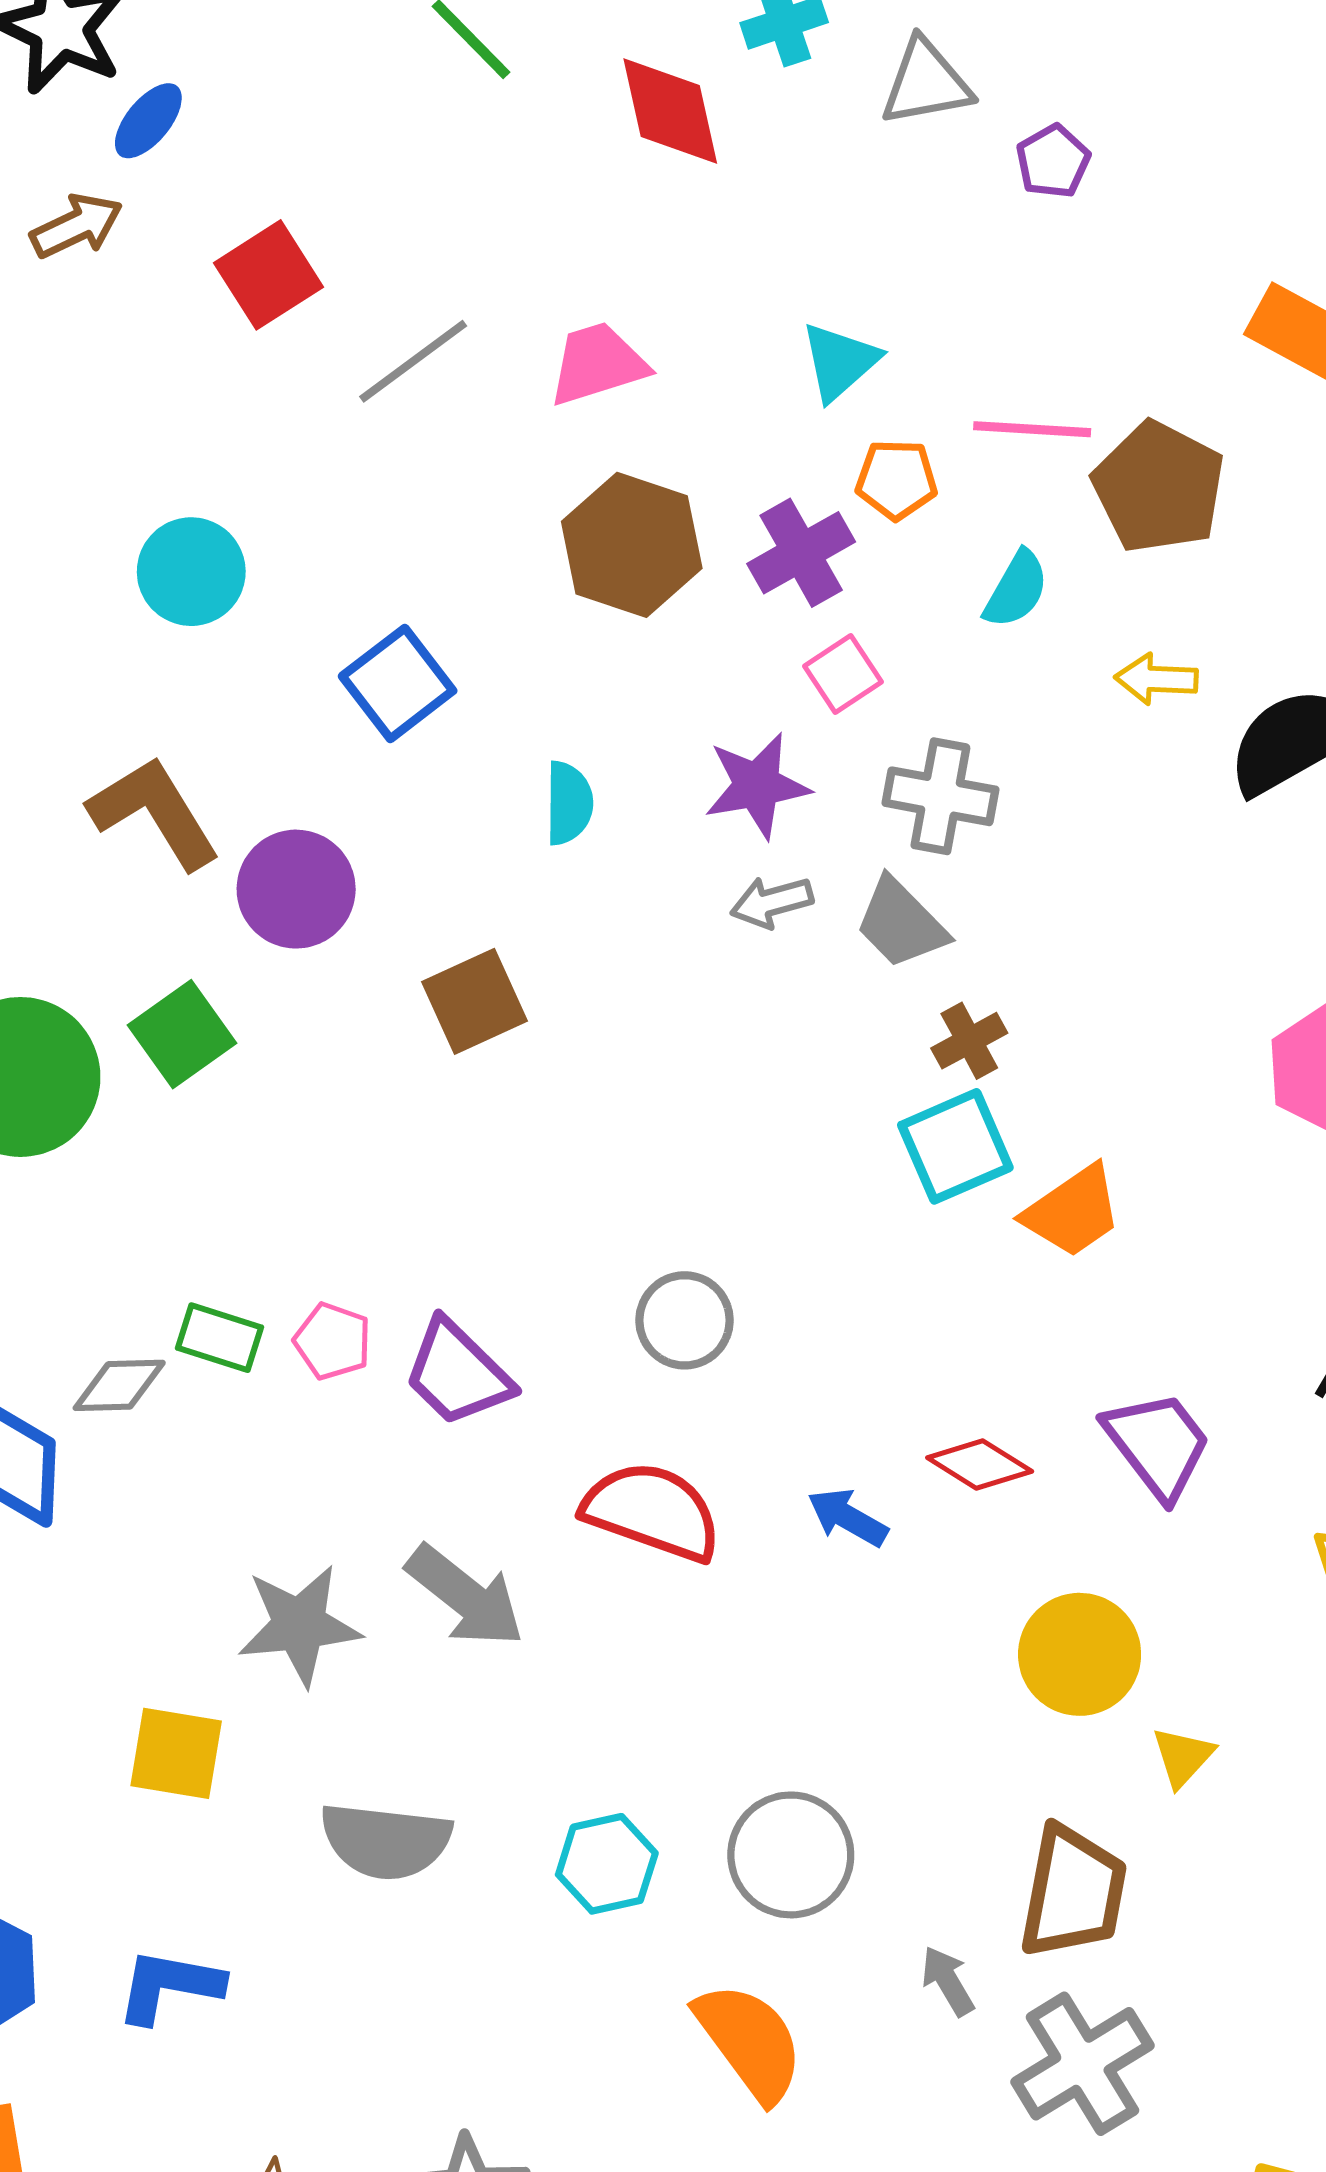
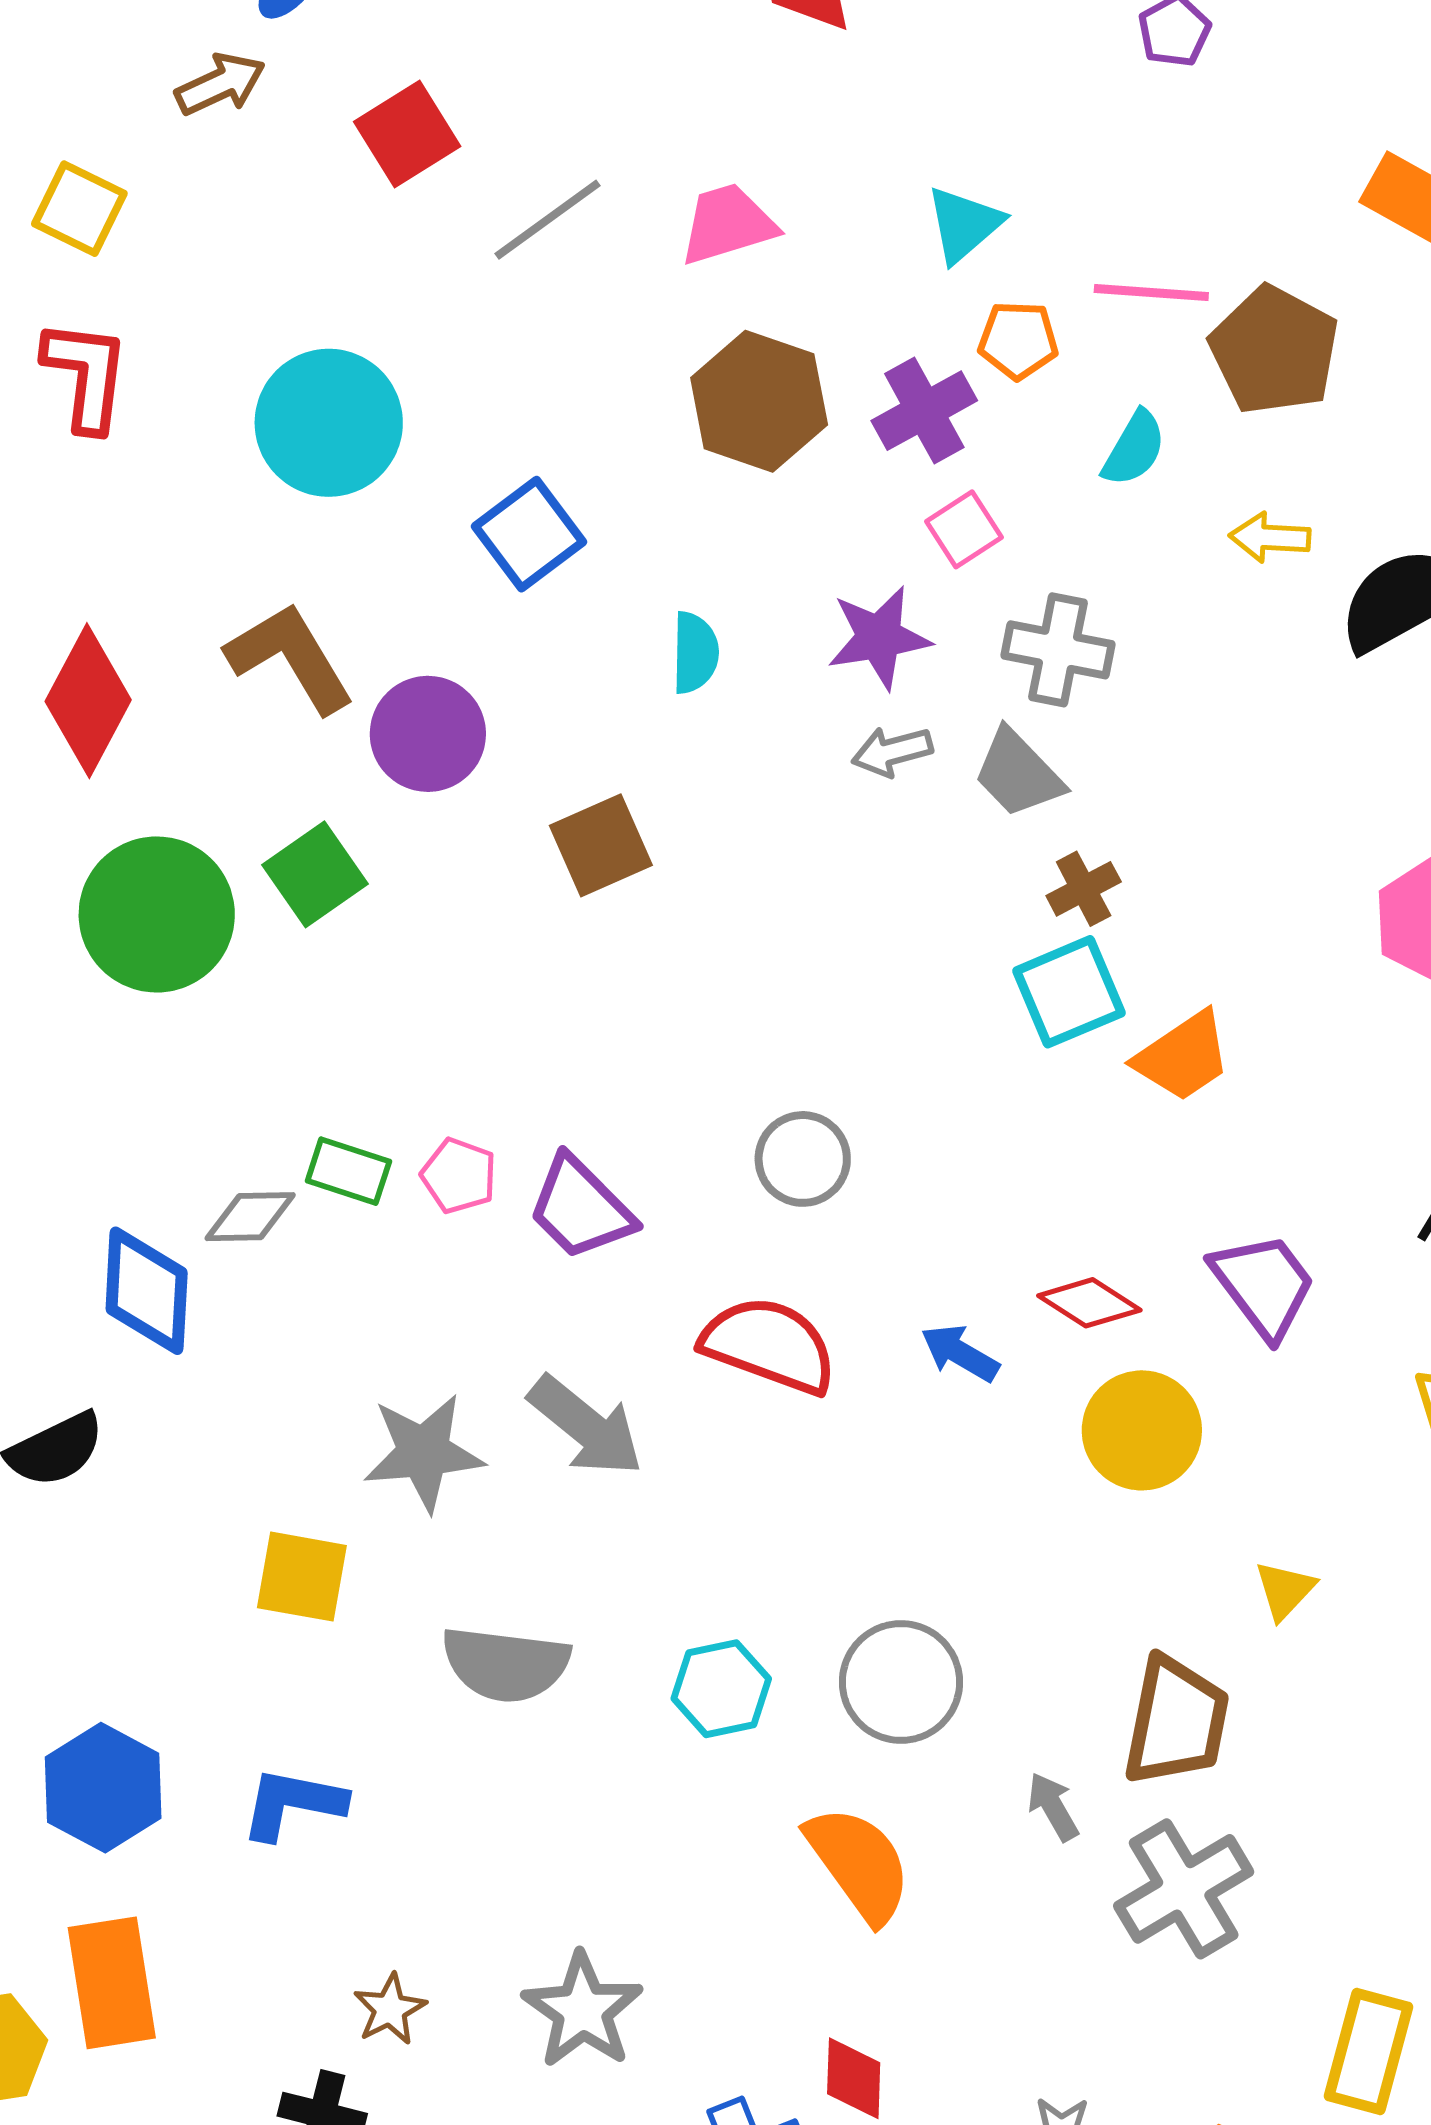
cyan circle: (191, 572) -> (329, 423), size x1.4
yellow circle: (1080, 1654) -> (1142, 1430), moved

